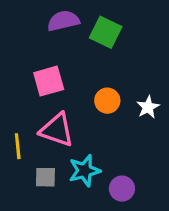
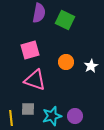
purple semicircle: (63, 21) -> (39, 13), turned 114
yellow line: (18, 146) -> (11, 118), moved
cyan star: (84, 171) -> (52, 116), moved

